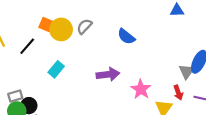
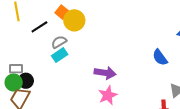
gray semicircle: (84, 26) -> (59, 42), moved
blue semicircle: (126, 37) -> (160, 57), moved
pink star: (141, 89) -> (108, 95), moved

